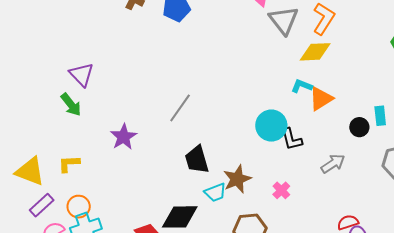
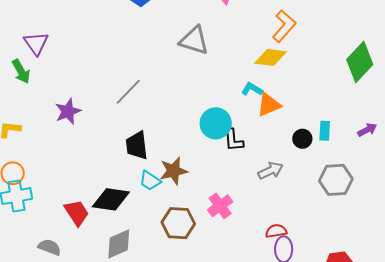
gray triangle: (284, 20) -> (194, 41), moved, turned -44
pink cross: (281, 190) -> (220, 206), moved, size x1.4
cyan trapezoid: (215, 192) -> (150, 181), turned 45

